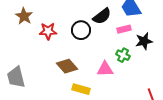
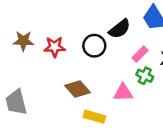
brown star: (24, 16) -> (23, 41), moved, turned -30
pink rectangle: (124, 29) -> (140, 54), moved, turned -32

